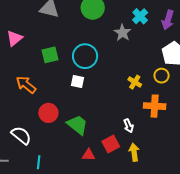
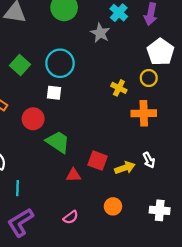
green square: (50, 55) -> (20, 65), turned -30
red circle: (48, 113) -> (33, 119), moved
white arrow: (129, 126) -> (149, 160), moved
red square: (111, 144) -> (98, 161), turned -36
yellow arrow: (134, 152) -> (125, 168), turned 84

